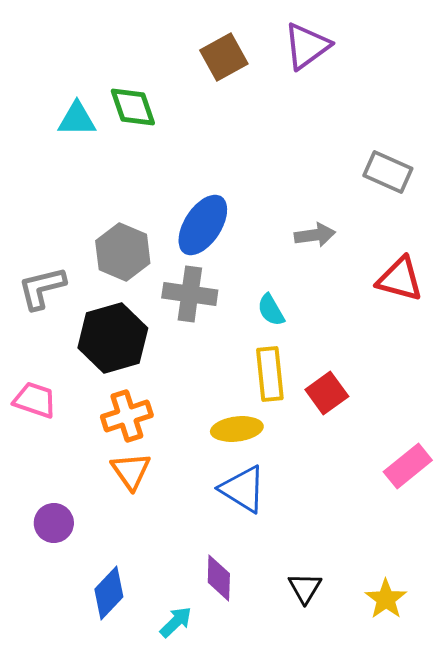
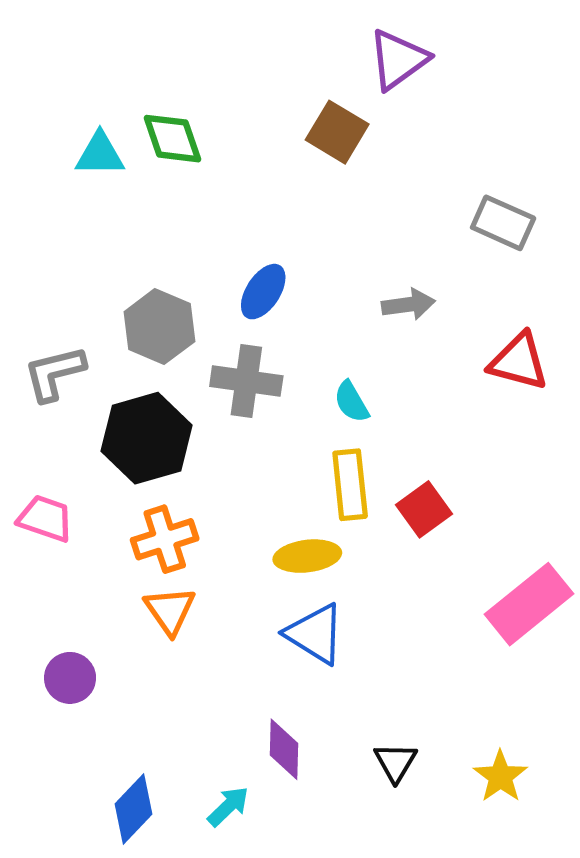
brown square: (224, 57) -> (337, 132), moved, turned -30
blue ellipse: (203, 225) -> (263, 292), size x0.7
pink rectangle: (408, 466) -> (529, 604), size x1.4
blue diamond: (109, 593) -> (134, 809), moved

